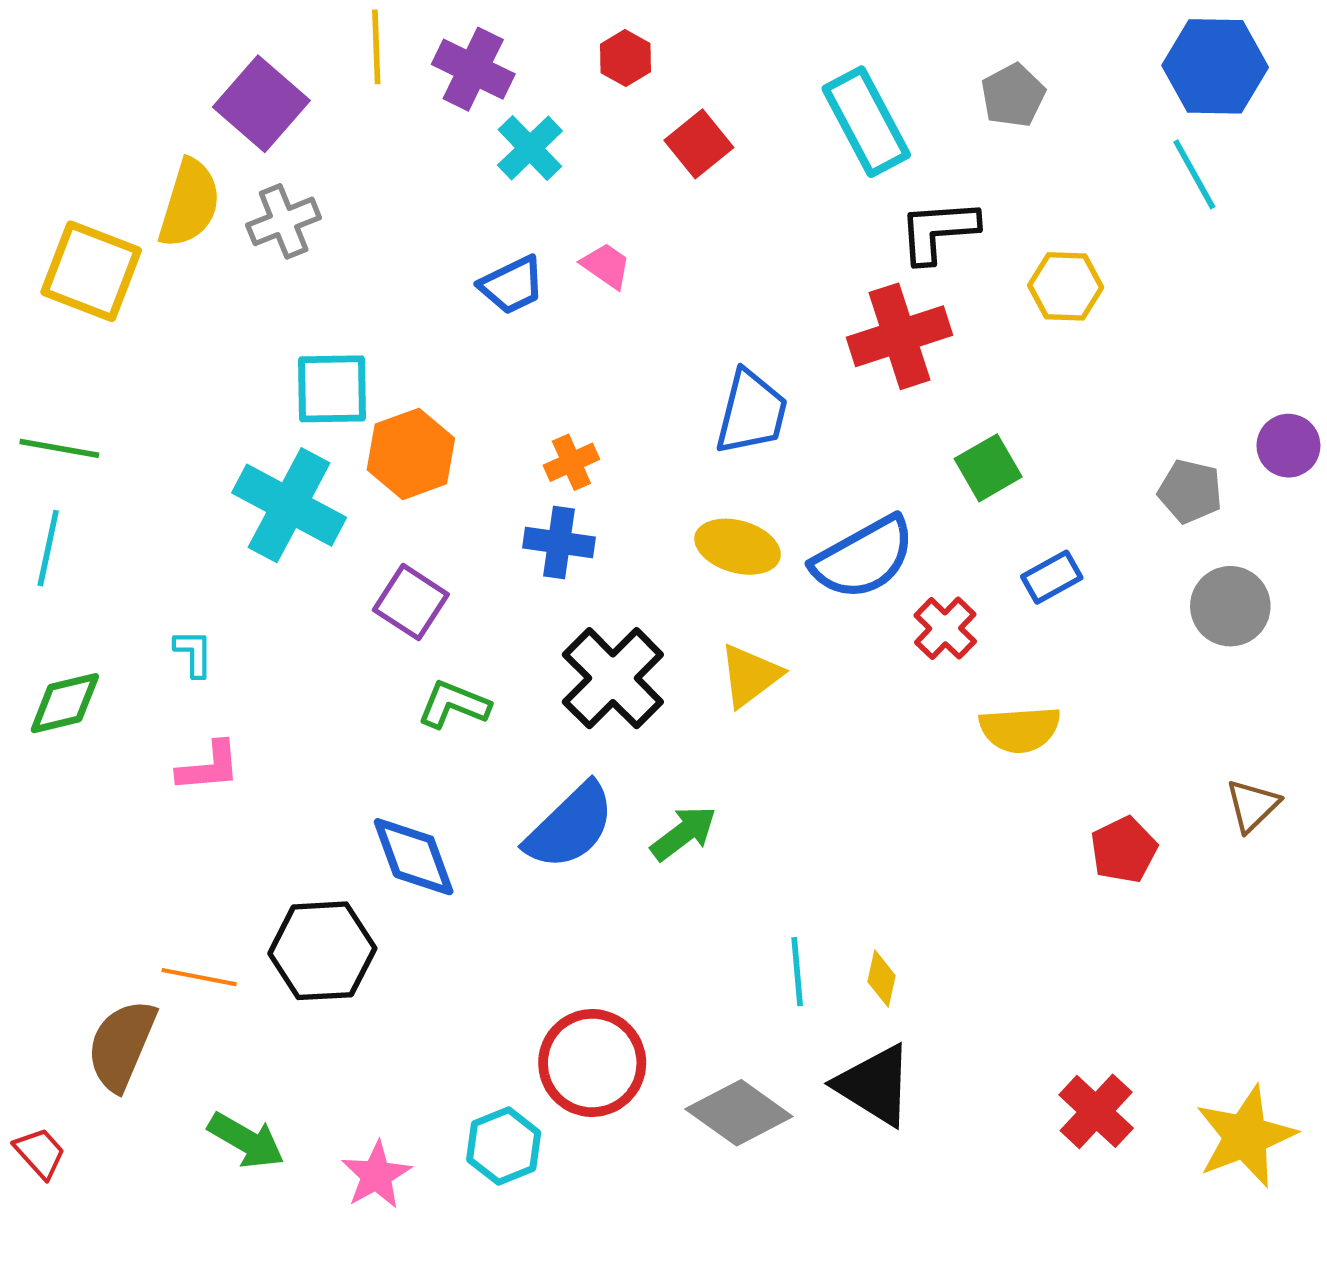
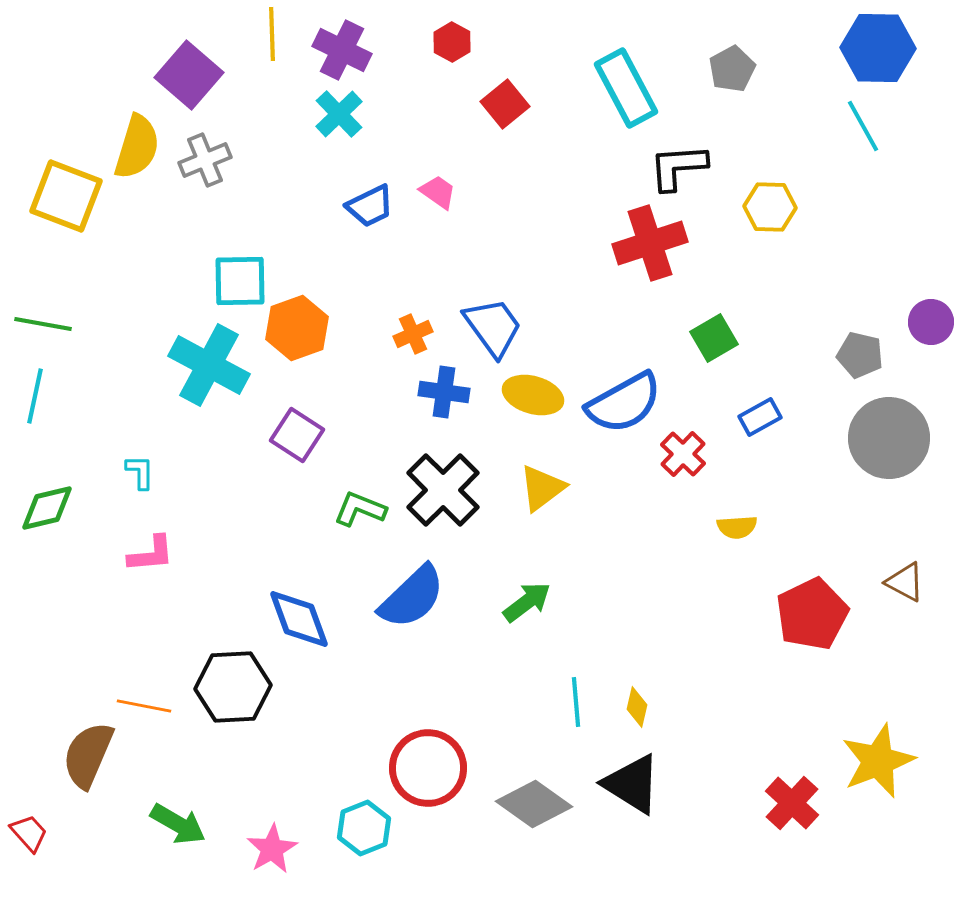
cyan cross: (530, 148) -> (339, 114), moved
blue trapezoid: (751, 412) -> (493, 327), moved, turned -50
blue cross: (559, 543) -> (444, 392), moved
gray circle: (1230, 606) -> (889, 438), size x1.4
green L-shape: (454, 704) -> (360, 509), moved
yellow semicircle: (1020, 729) -> (737, 527), size x0.7
brown triangle: (1252, 806) -> (905, 582), turned -48
green arrow: (684, 833) -> (527, 602), moved
red pentagon: (1124, 850) -> (812, 614), size x1.5
yellow star: (1246, 1136) -> (878, 761), moved

